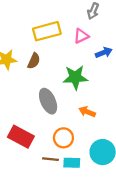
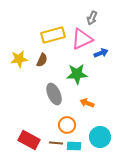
pink triangle: (81, 36) -> (82, 39), size x1.6
red rectangle: (21, 137) -> (29, 140), moved

